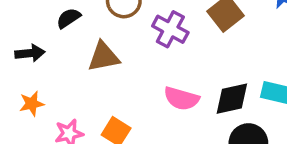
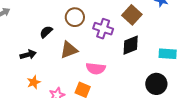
pink semicircle: (181, 98) -> (96, 68), moved
black diamond: (232, 99) -> (131, 45), moved

